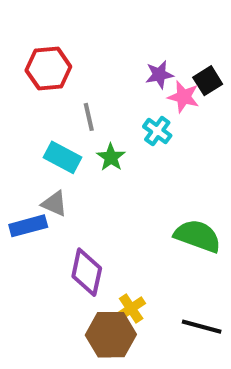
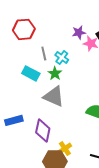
cyan cross: (157, 131) -> (62, 57), moved
gray triangle: (54, 204) -> (54, 96), moved, size x1.6
blue rectangle: (28, 226) -> (14, 120), moved

